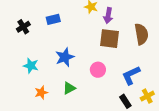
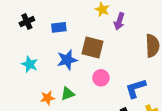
blue rectangle: (53, 19) -> (59, 27), moved
brown square: (109, 39) -> (92, 48), moved
orange star: (41, 93) -> (48, 98), moved

